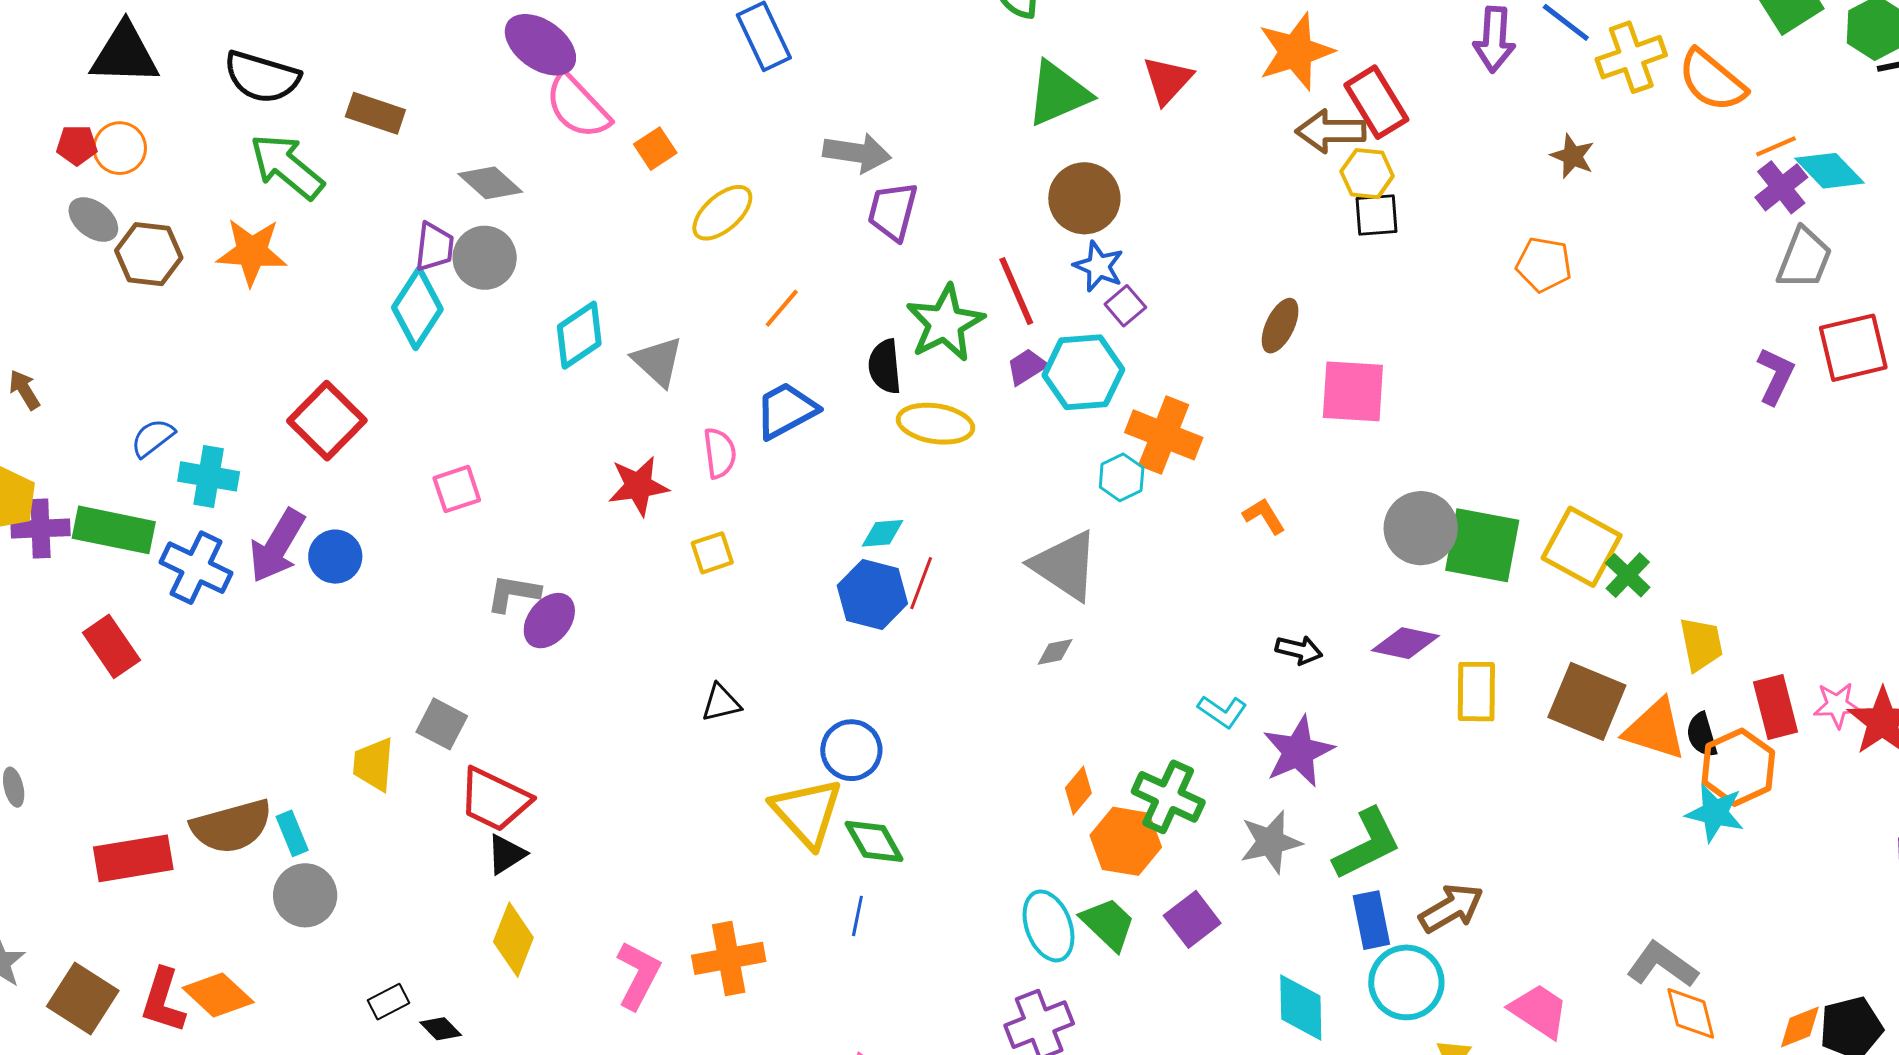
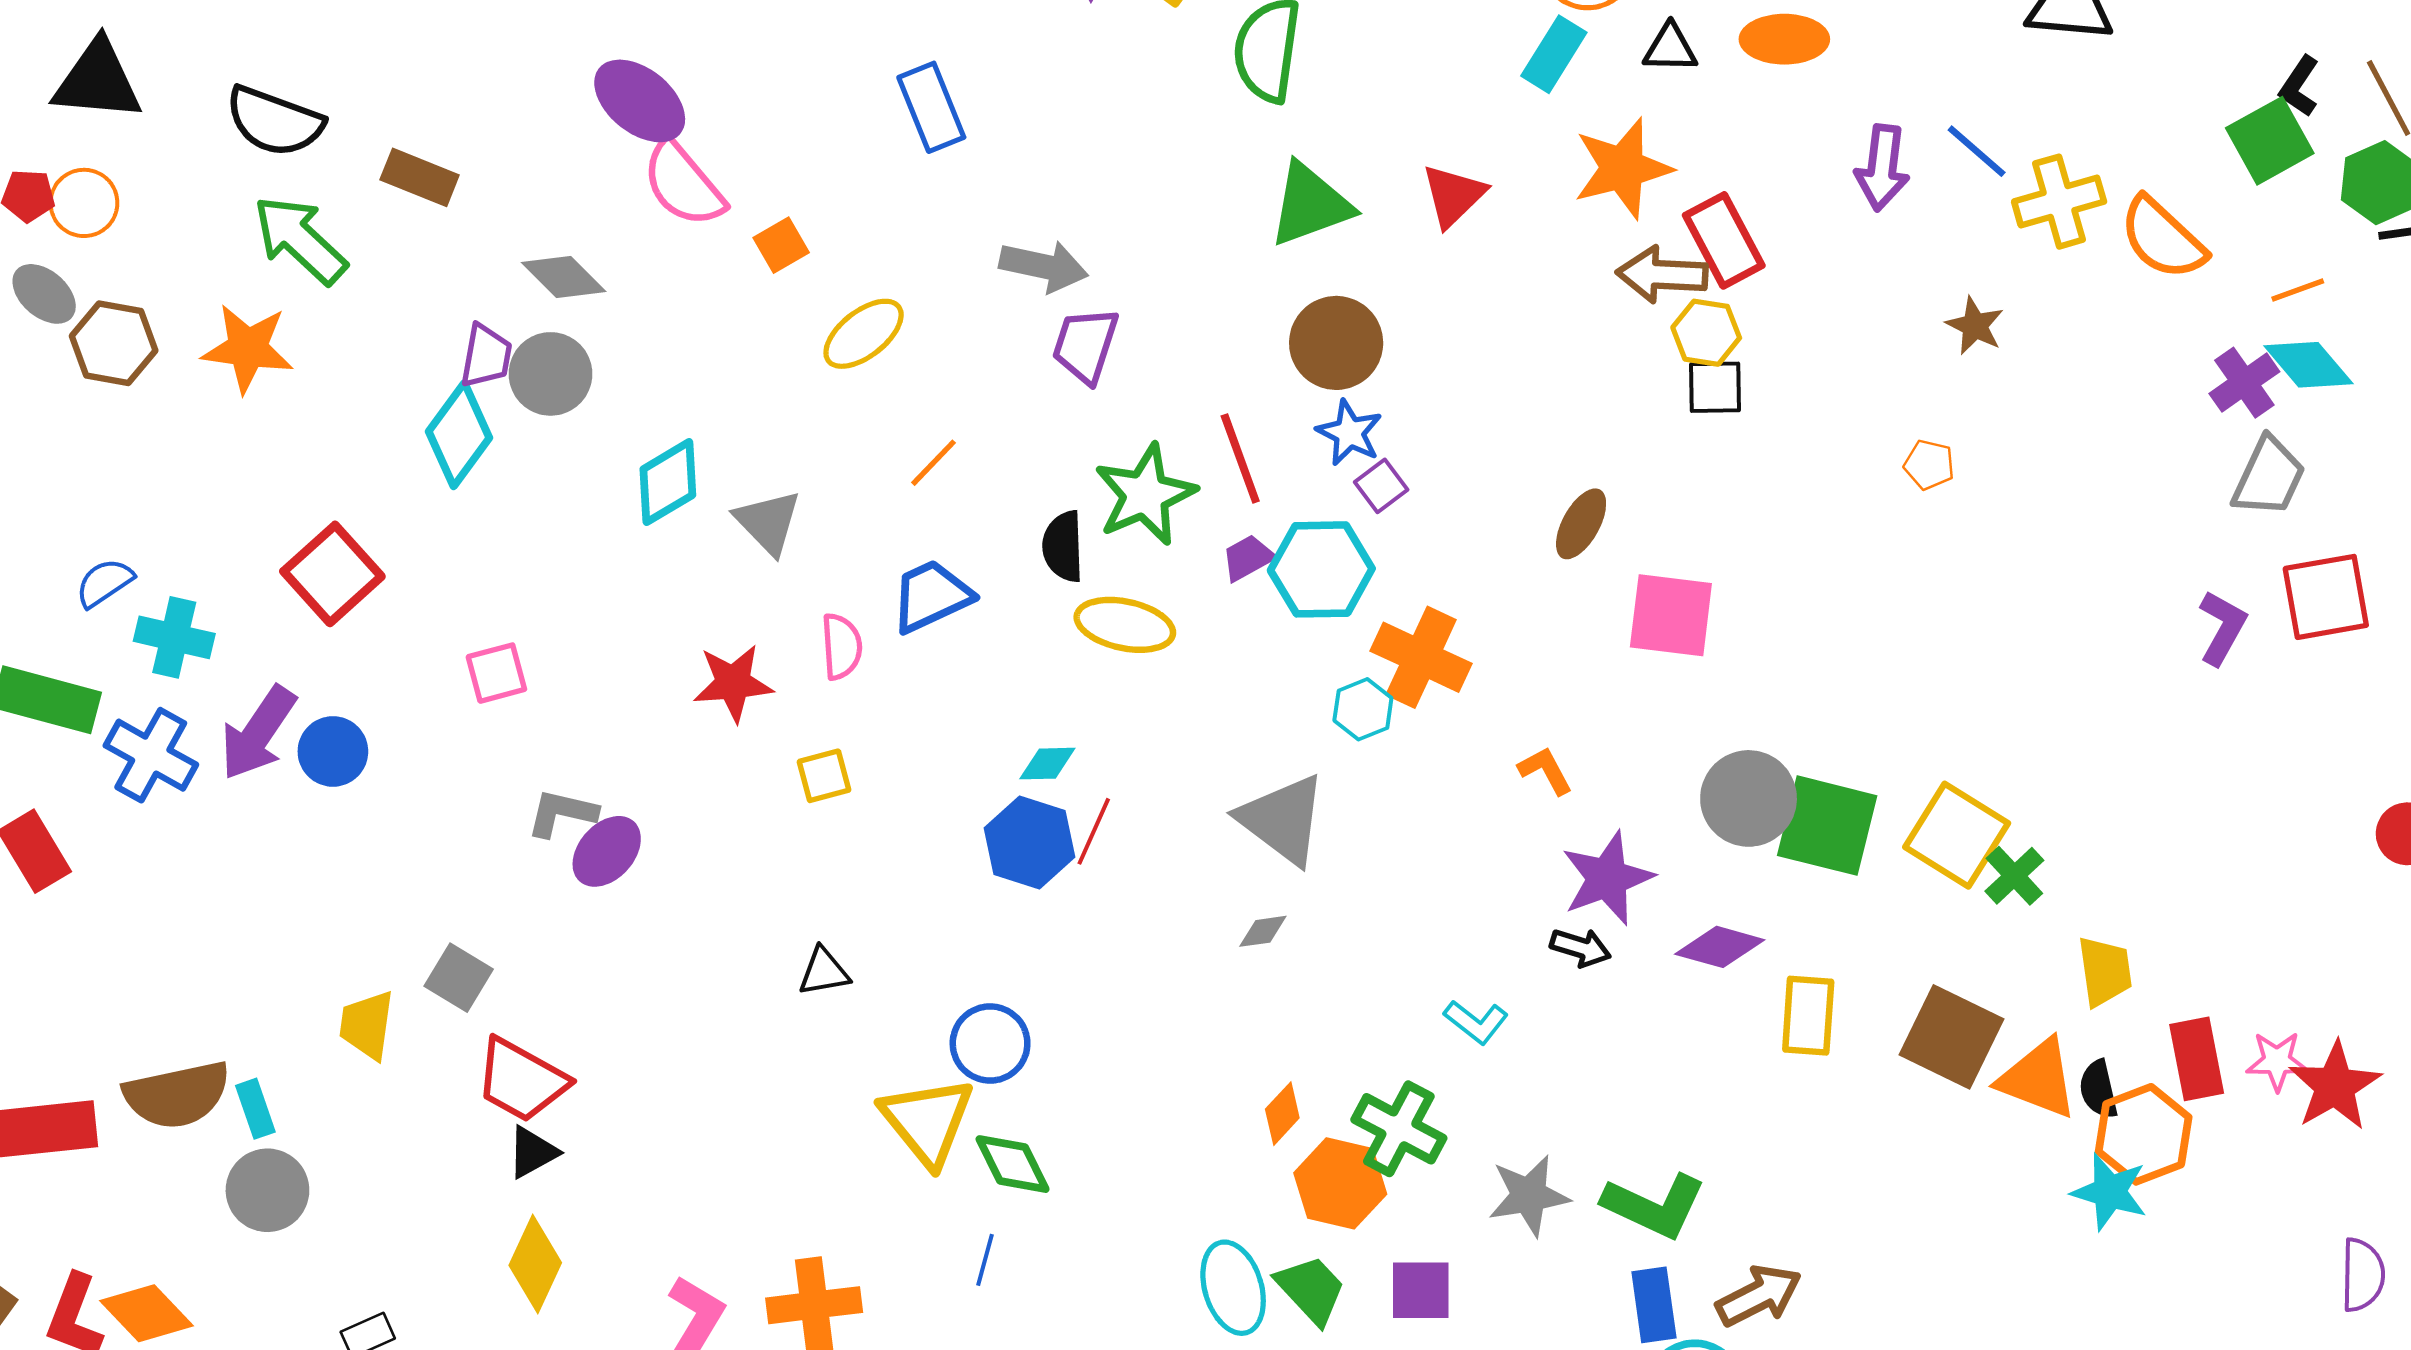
orange line: (1776, 146) -> (2298, 290), moved
orange pentagon: (1544, 265) -> (1929, 465), size x0.7
purple star: (1298, 752) -> (1607, 878), moved
green L-shape: (1367, 844) -> (1654, 1206), turned 48
purple square: (1192, 919) -> (1421, 1290), turned 34

